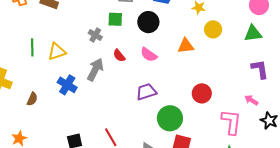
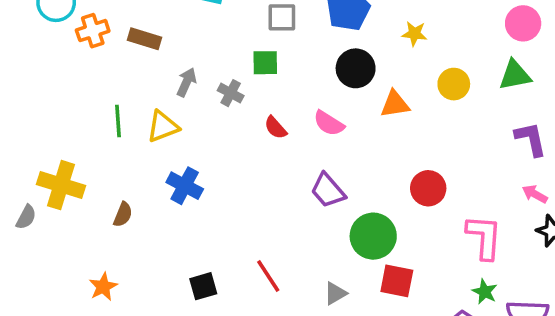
black circle: (148, 22) -> (356, 68), moved
yellow circle: (213, 29) -> (454, 84), moved
gray arrow: (95, 70) -> (186, 82), moved, size x0.7
purple trapezoid: (146, 92) -> (328, 190), turned -110
pink arrow: (251, 100) -> (535, 194), moved

